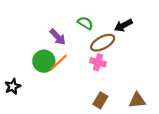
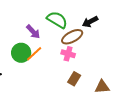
green semicircle: (85, 23) -> (57, 20), size x1.5
brown rectangle: (100, 100) -> (74, 79), moved

